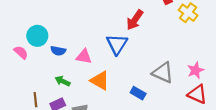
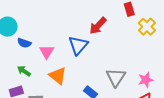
pink triangle: (84, 57) -> (47, 52), turned 42
gray triangle: (163, 73) -> (116, 77), turned 30

